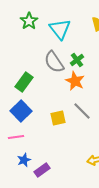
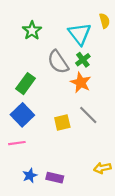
green star: (29, 21) -> (32, 31), moved
cyan triangle: (60, 29) -> (80, 34), moved
blue star: (24, 160) -> (30, 176), moved
purple rectangle: (42, 170) -> (55, 178), moved, turned 49

